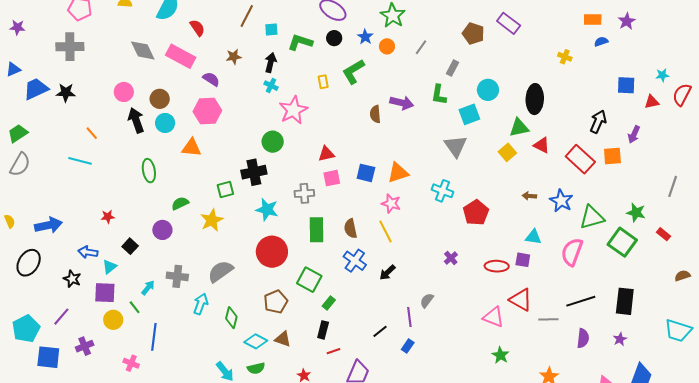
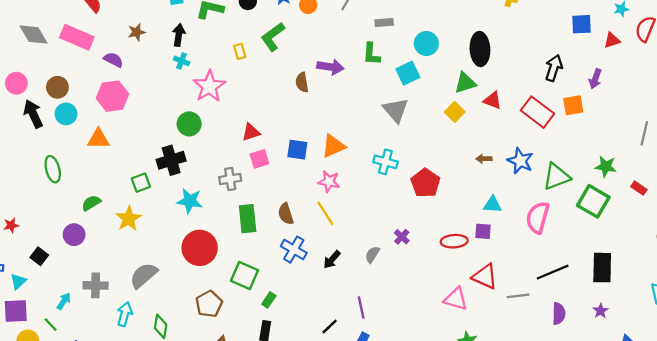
gray rectangle: (452, 68) -> (384, 23), turned 63
gray semicircle: (427, 300) -> (372, 255), moved

